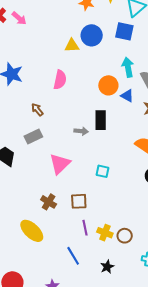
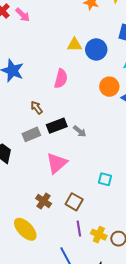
blue circle: (92, 35) -> (96, 49), moved
black rectangle: (101, 120) -> (57, 126), moved, turned 66
gray arrow: (81, 131) -> (80, 131), turned 32
cyan square: (103, 171) -> (105, 179), moved
brown square: (79, 201) -> (74, 202), turned 30

